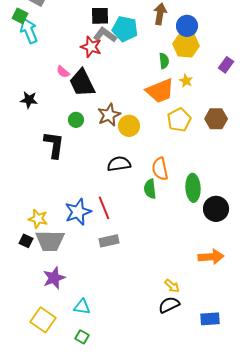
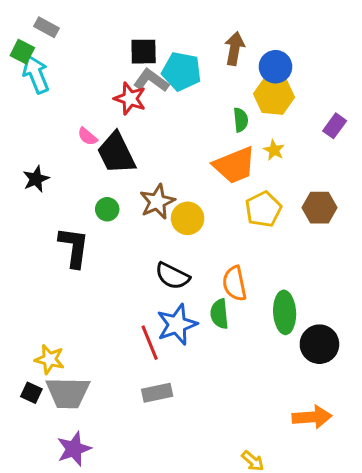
black star: (29, 100) -> (36, 179), turned -30
black semicircle: (119, 164) -> (172, 276), turned -145
blue star: (78, 212) -> (177, 324), moved

